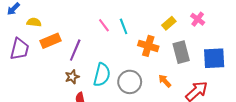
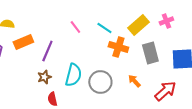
pink cross: (198, 19) -> (166, 21), turned 32
yellow rectangle: (169, 23) -> (138, 25), size x1.5
cyan line: (124, 26) -> (104, 28), moved, turned -35

